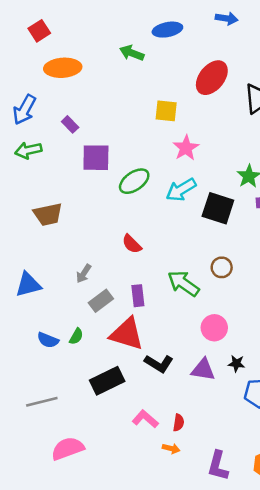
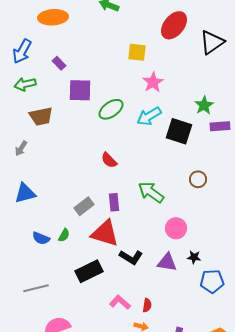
brown trapezoid: (48, 214) -> (41, 116), moved
brown circle: (222, 267) -> (198, 179), moved
gray arrow: (84, 274) -> (21, 148), moved

